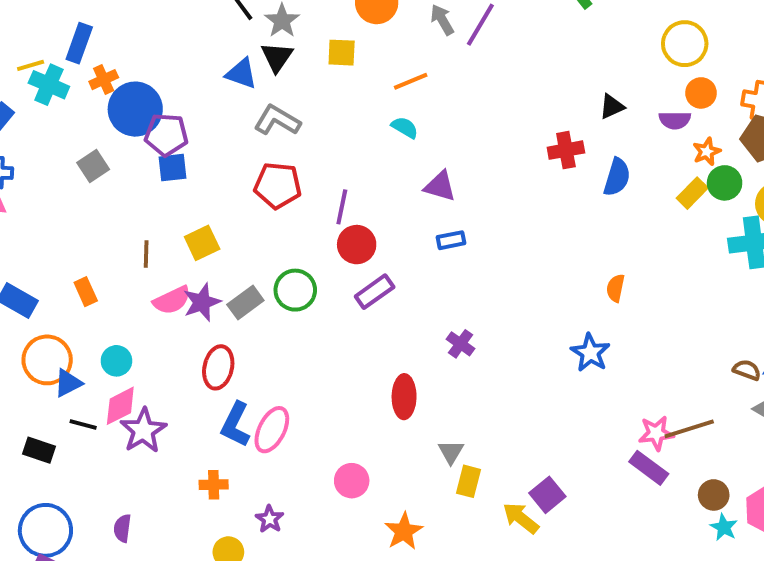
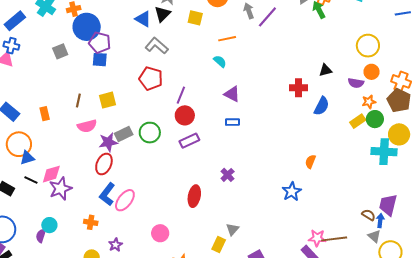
purple star: (202, 302) -> (108, 142), moved
cyan circle: (116, 361) -> (49, 225), moved
gray triangle: (451, 452) -> (232, 229), moved

